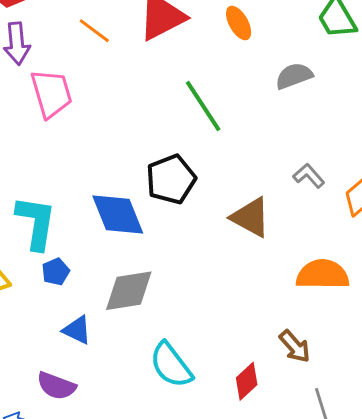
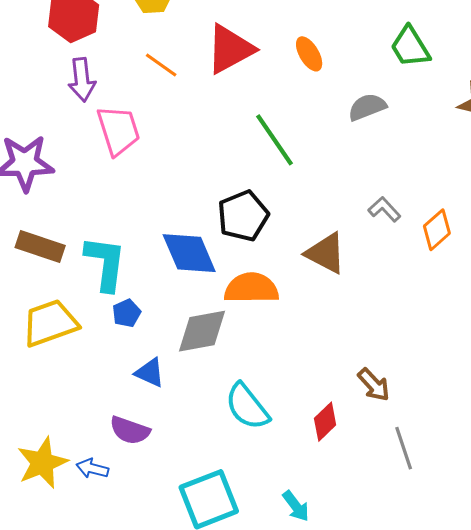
orange semicircle: (323, 275) -> (251, 288), moved

